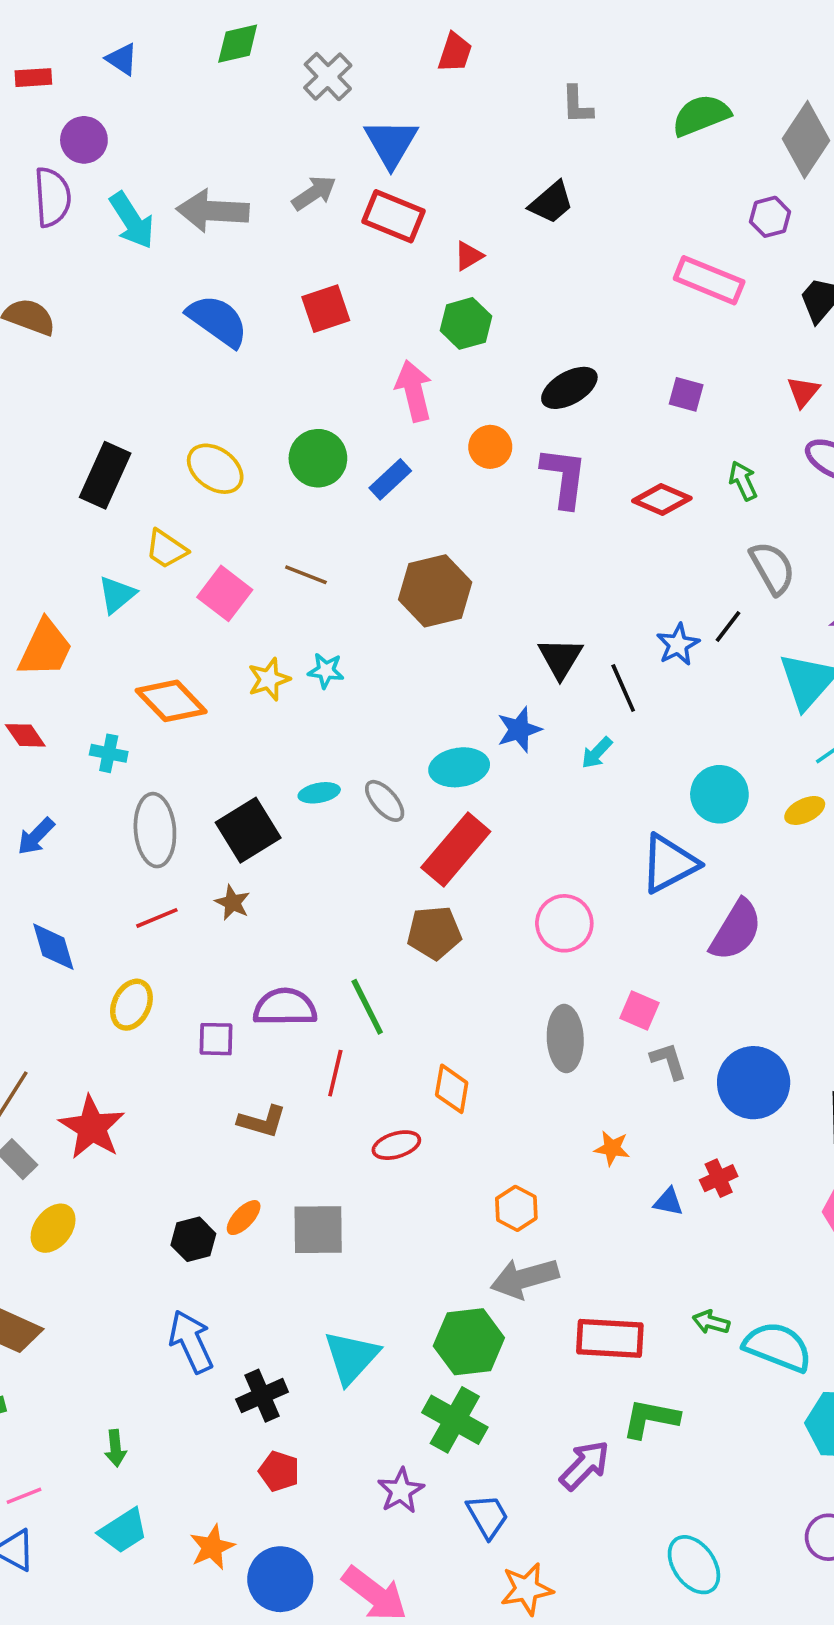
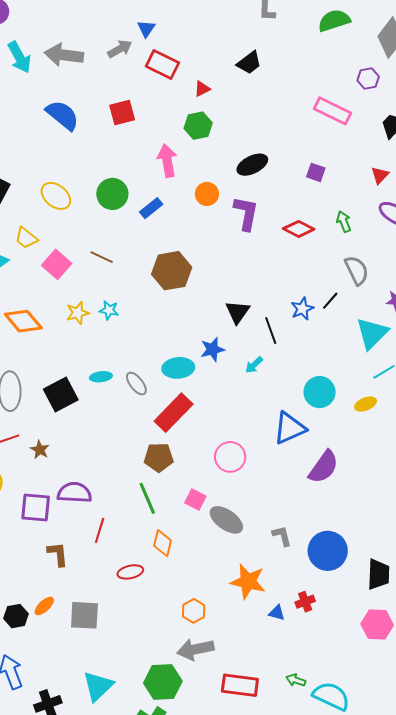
blue triangle: (391, 143) -> (146, 29), moved, size x0.6
brown star: (232, 903) -> (40, 450), moved
green line: (367, 1007) -> (147, 498), moved
pink square: (639, 1010) -> (195, 499), moved
purple square: (216, 1039) -> (36, 508), size x1.5
gray ellipse: (565, 1039) -> (226, 520), turned -56
brown L-shape: (262, 1121) -> (58, 554), turned -116
orange star: (612, 1148) -> (248, 582), size x1.8

